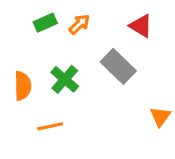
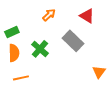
green rectangle: (45, 23) -> (12, 32), moved
orange line: (50, 126) -> (21, 78), moved

